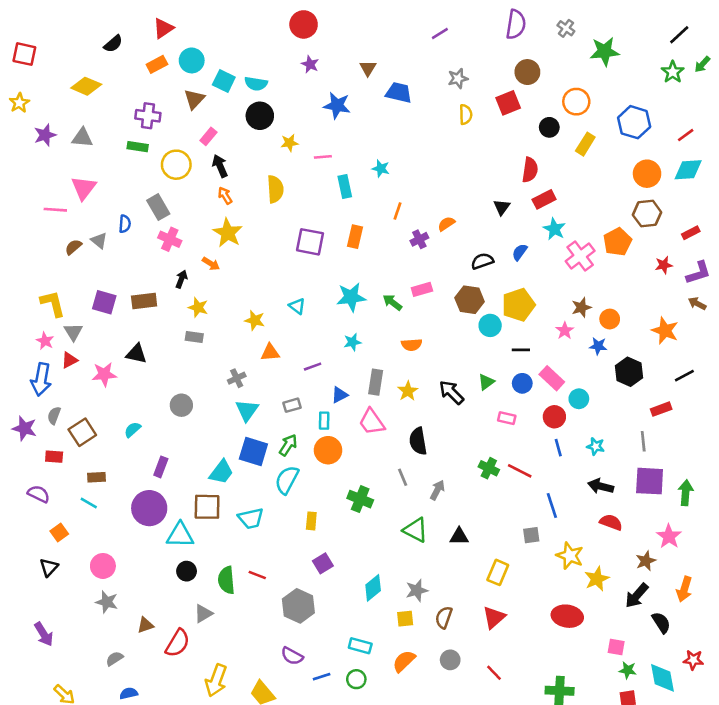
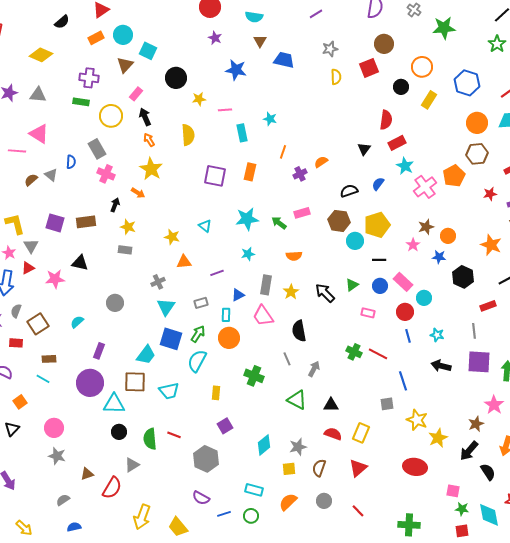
cyan semicircle: (256, 84) -> (254, 17), moved
pink triangle: (84, 188) -> (39, 134), turned -35
red semicircle: (611, 522) -> (333, 434), moved

